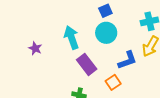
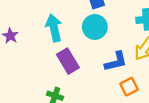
orange square: (113, 82) -> (129, 87), moved

